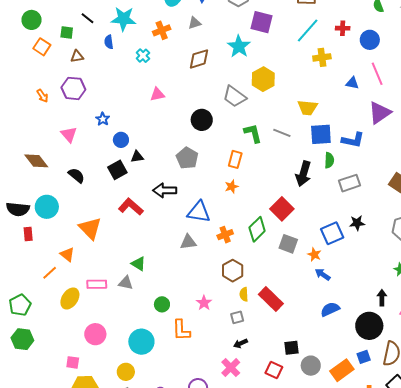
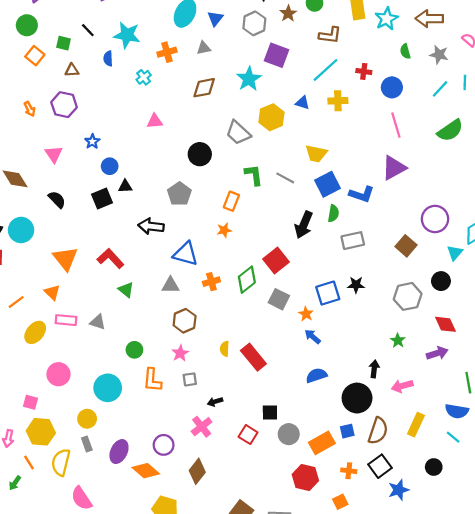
blue triangle: (352, 83) -> (303, 103), moved
blue square: (321, 134) -> (327, 184), turned -30
red L-shape: (131, 207) -> (110, 259), moved
orange triangle: (67, 255) -> (52, 292), moved
green triangle: (138, 264) -> (126, 290), moved
brown hexagon: (233, 271) -> (185, 321), moved
gray square: (237, 317) -> (190, 379), moved

